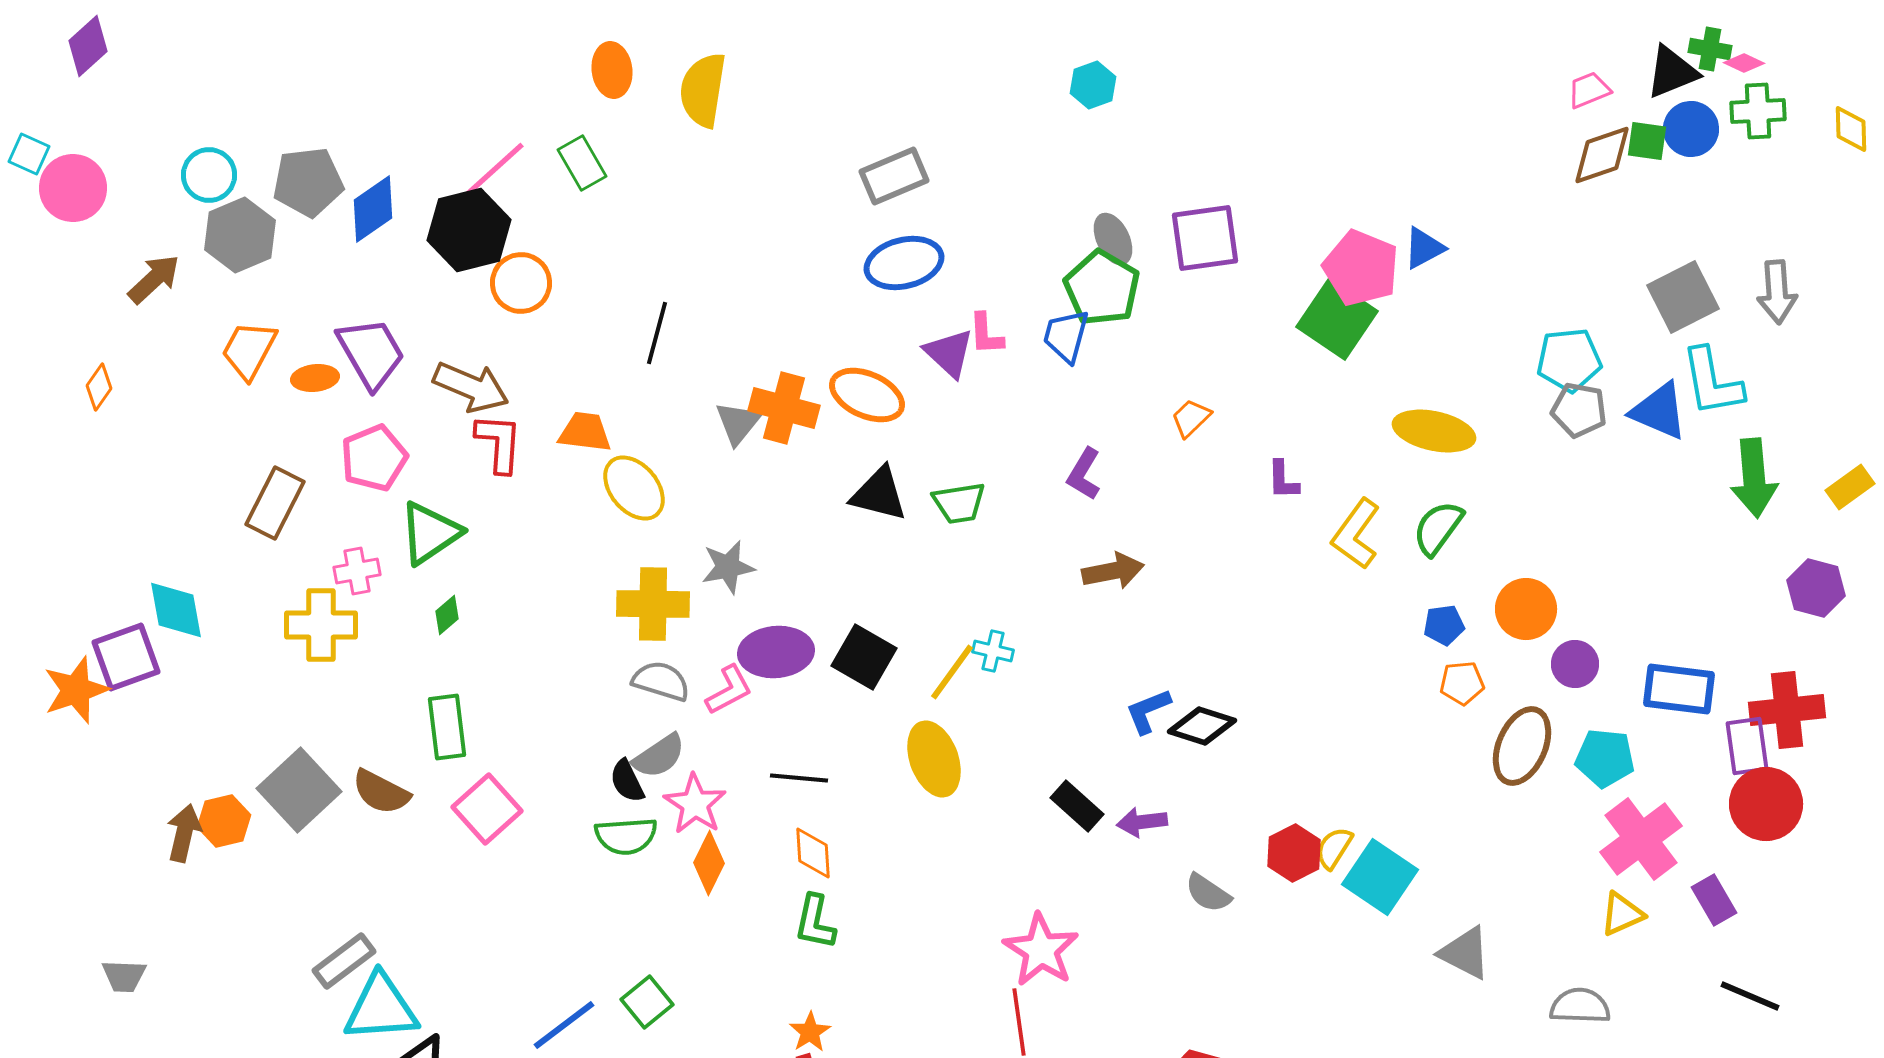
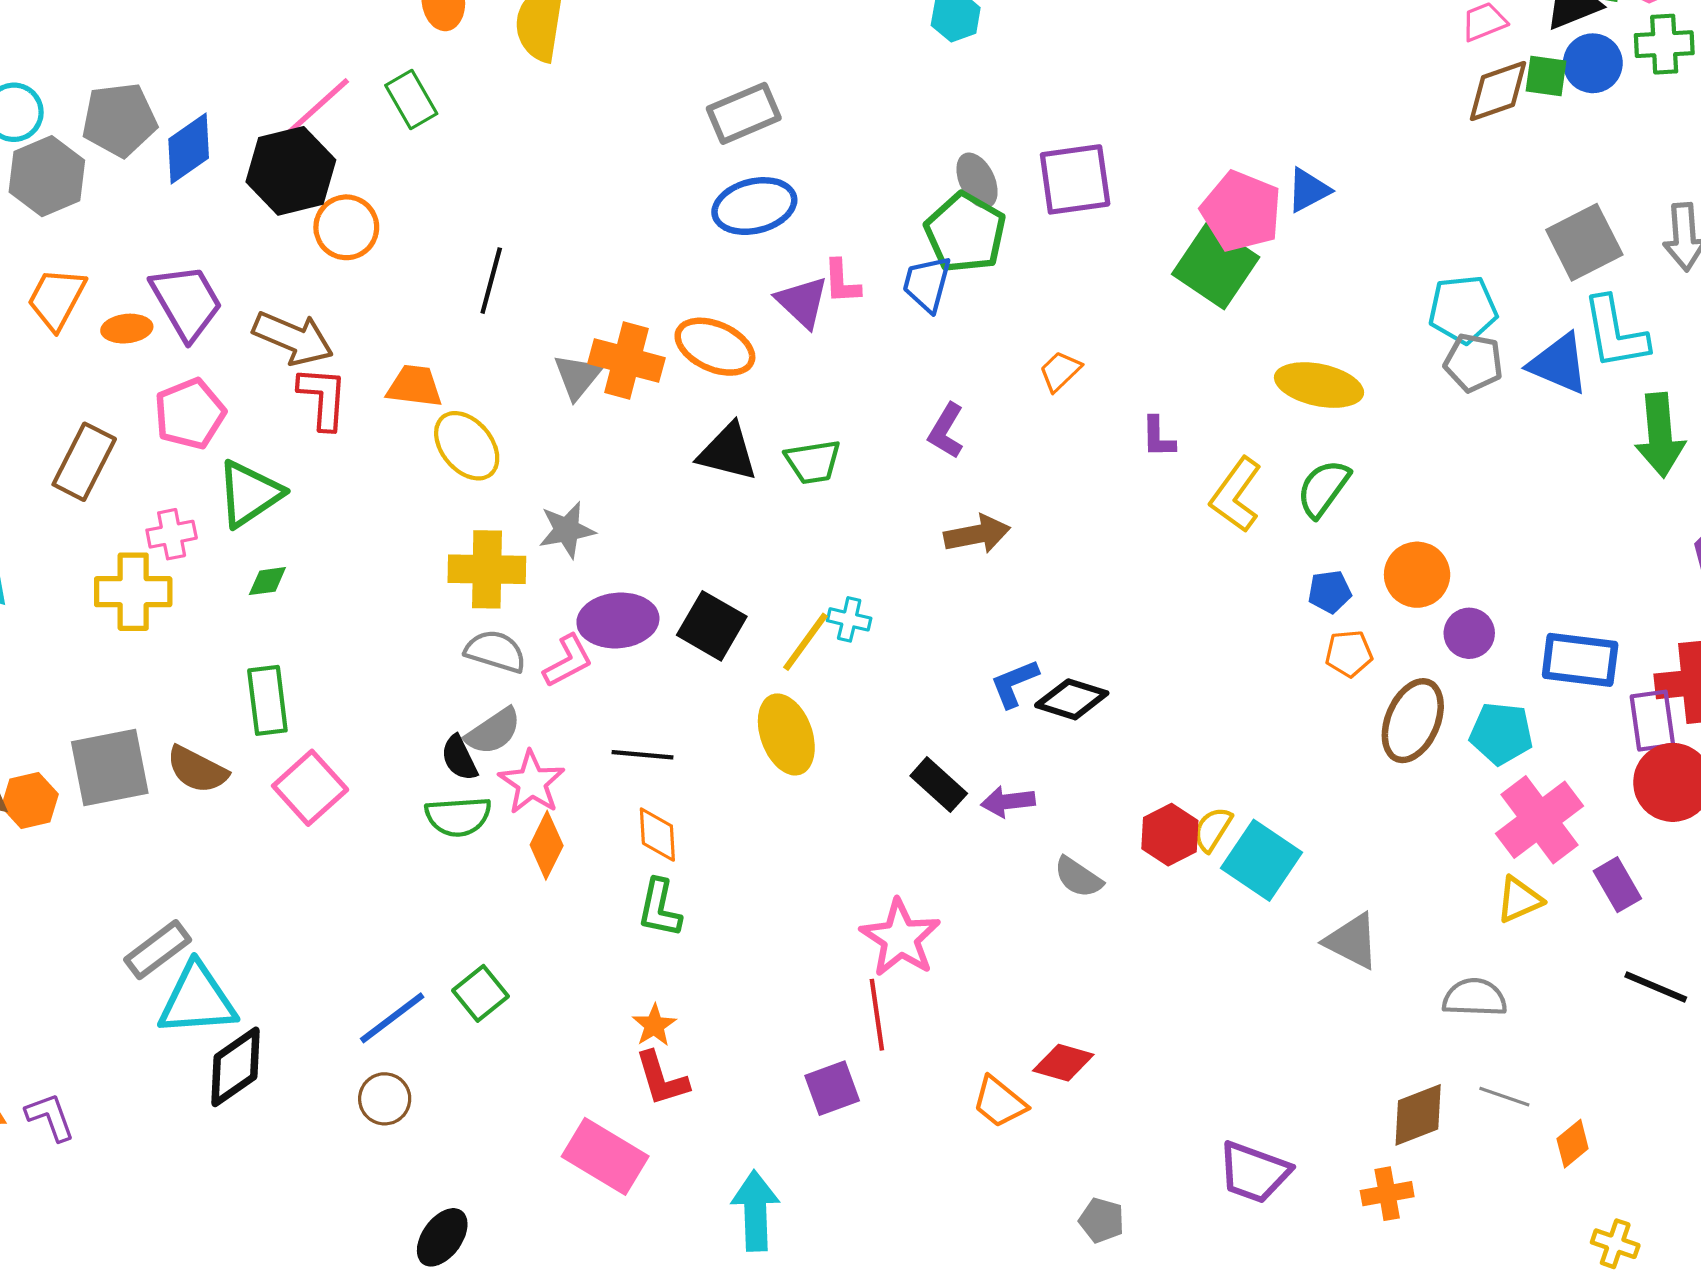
green diamond: (447, 615) -> (267, 581), turned 33
gray square: (299, 790) -> (110, 767), turned 32

